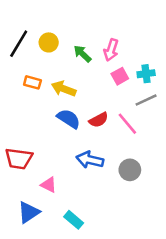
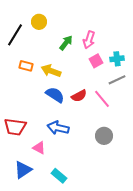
yellow circle: (49, 42) -> (39, 22), moved
green arrow: (82, 54) -> (66, 43), turned 84
blue arrow: (90, 160) -> (58, 128), moved

